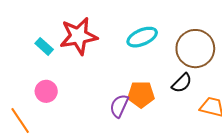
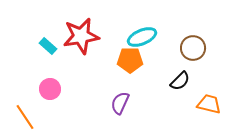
brown circle: (195, 49) -> (193, 48), size x0.7
orange pentagon: (141, 94) -> (130, 60), moved

